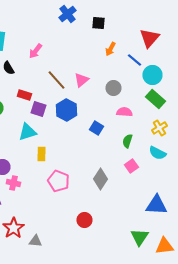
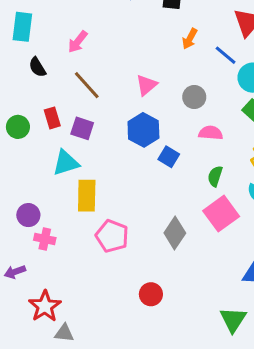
brown line: (56, 80) -> (87, 85), moved
red rectangle: (24, 95) -> (52, 118), moved, turned 56
blue hexagon: (66, 110) -> (143, 130), moved
yellow rectangle: (41, 154) -> (87, 196), size x1.5
pink square: (131, 166) -> (221, 214), size x1.6
gray triangle: (35, 241) -> (64, 333), moved

